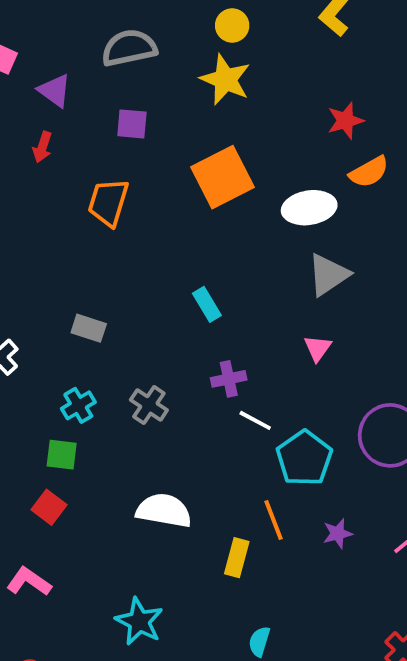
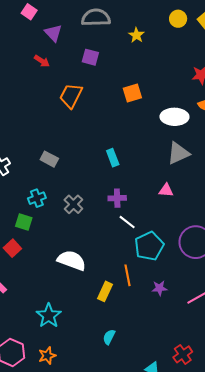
yellow circle: (232, 25) -> (178, 19), moved
yellow star: (225, 80) -> (136, 35), moved, size x0.6
red arrow: (42, 147) -> (42, 61), turned -84
orange square: (222, 177) -> (132, 93), size x0.6
pink triangle: (318, 348) -> (166, 190), turned 49

